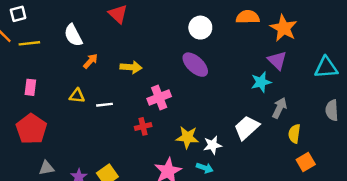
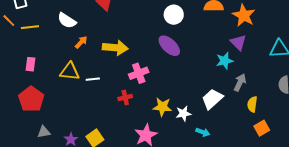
white semicircle: (73, 35) -> (67, 20), turned -30
yellow arrow: (131, 67) -> (115, 48), size x1.4
yellow triangle: (77, 96) -> (70, 71), size x1.5
cyan arrow: (205, 168) -> (203, 132), moved

